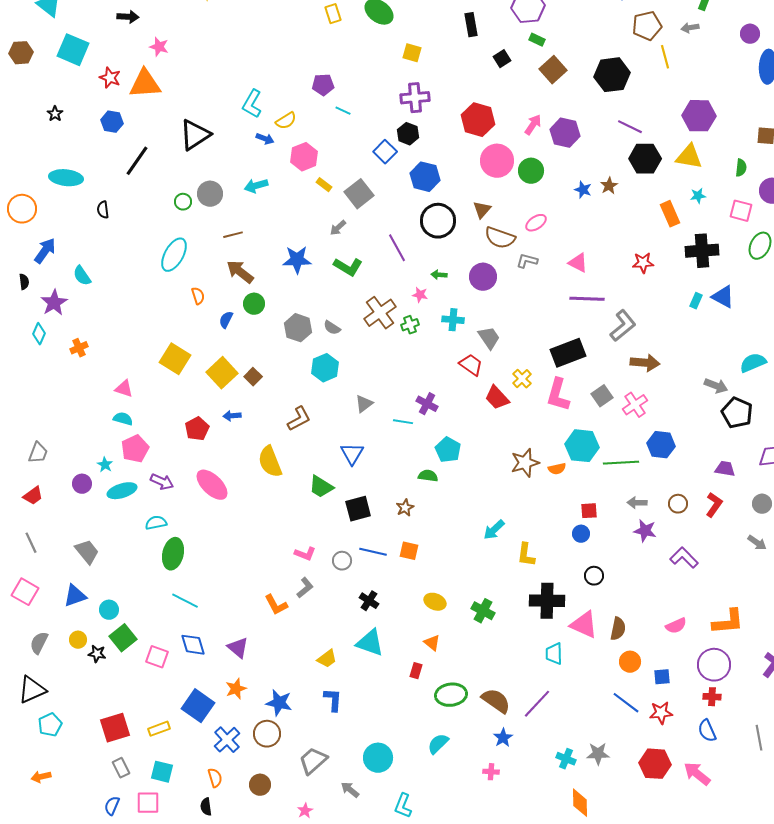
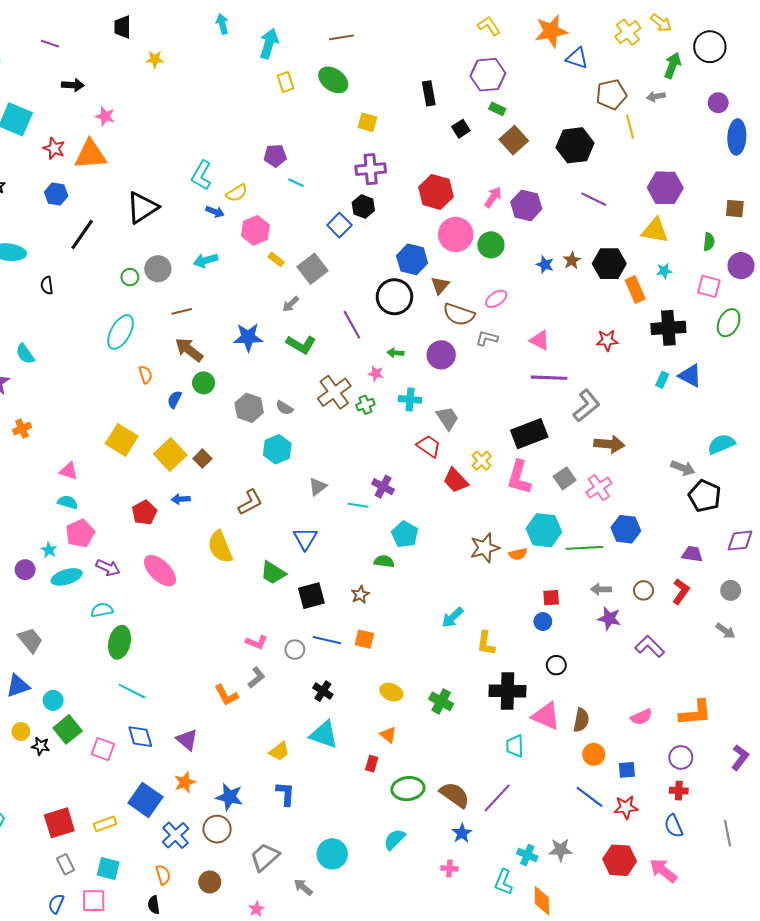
black hexagon: (645, 159) -> (609, 264), moved
blue hexagon: (425, 177) -> (412, 259), moved
purple circle: (714, 665) -> (681, 757), size x0.7
cyan L-shape: (403, 806) -> (503, 882), moved

